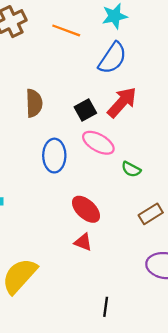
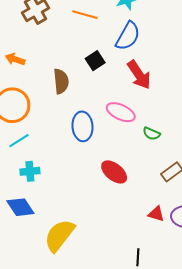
red arrow: (122, 102) -> (139, 75), turned 108
black square: (85, 110) -> (95, 61), moved
red triangle: (83, 242) -> (156, 214), moved

